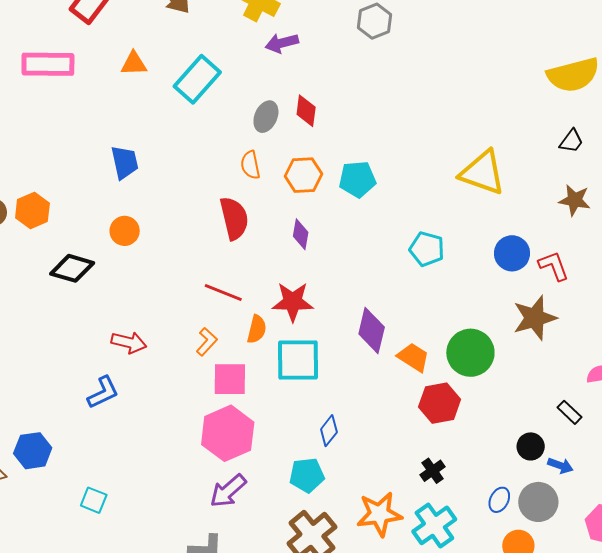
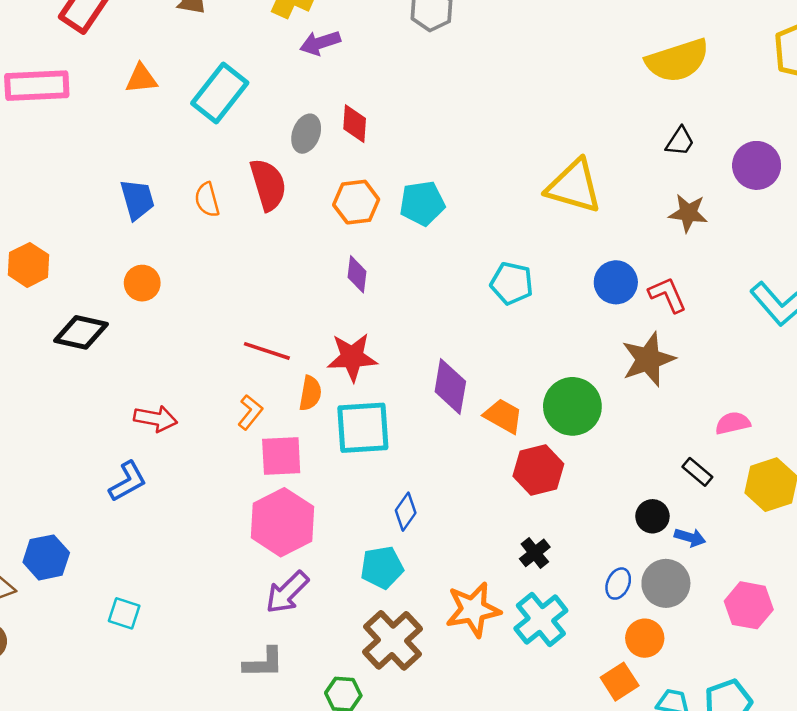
orange semicircle: (250, 165) -> (207, 200), moved
red semicircle: (234, 218) -> (268, 185), moved

